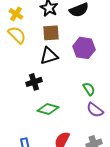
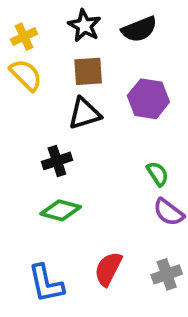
yellow cross: (16, 14) -> (24, 37), turned 32
green diamond: (48, 109) -> (61, 210), moved

